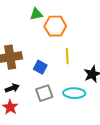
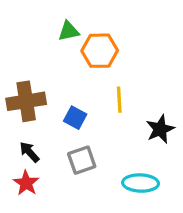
black arrow: (12, 88) -> (29, 152), turned -112
cyan ellipse: (74, 93) -> (141, 183), moved

